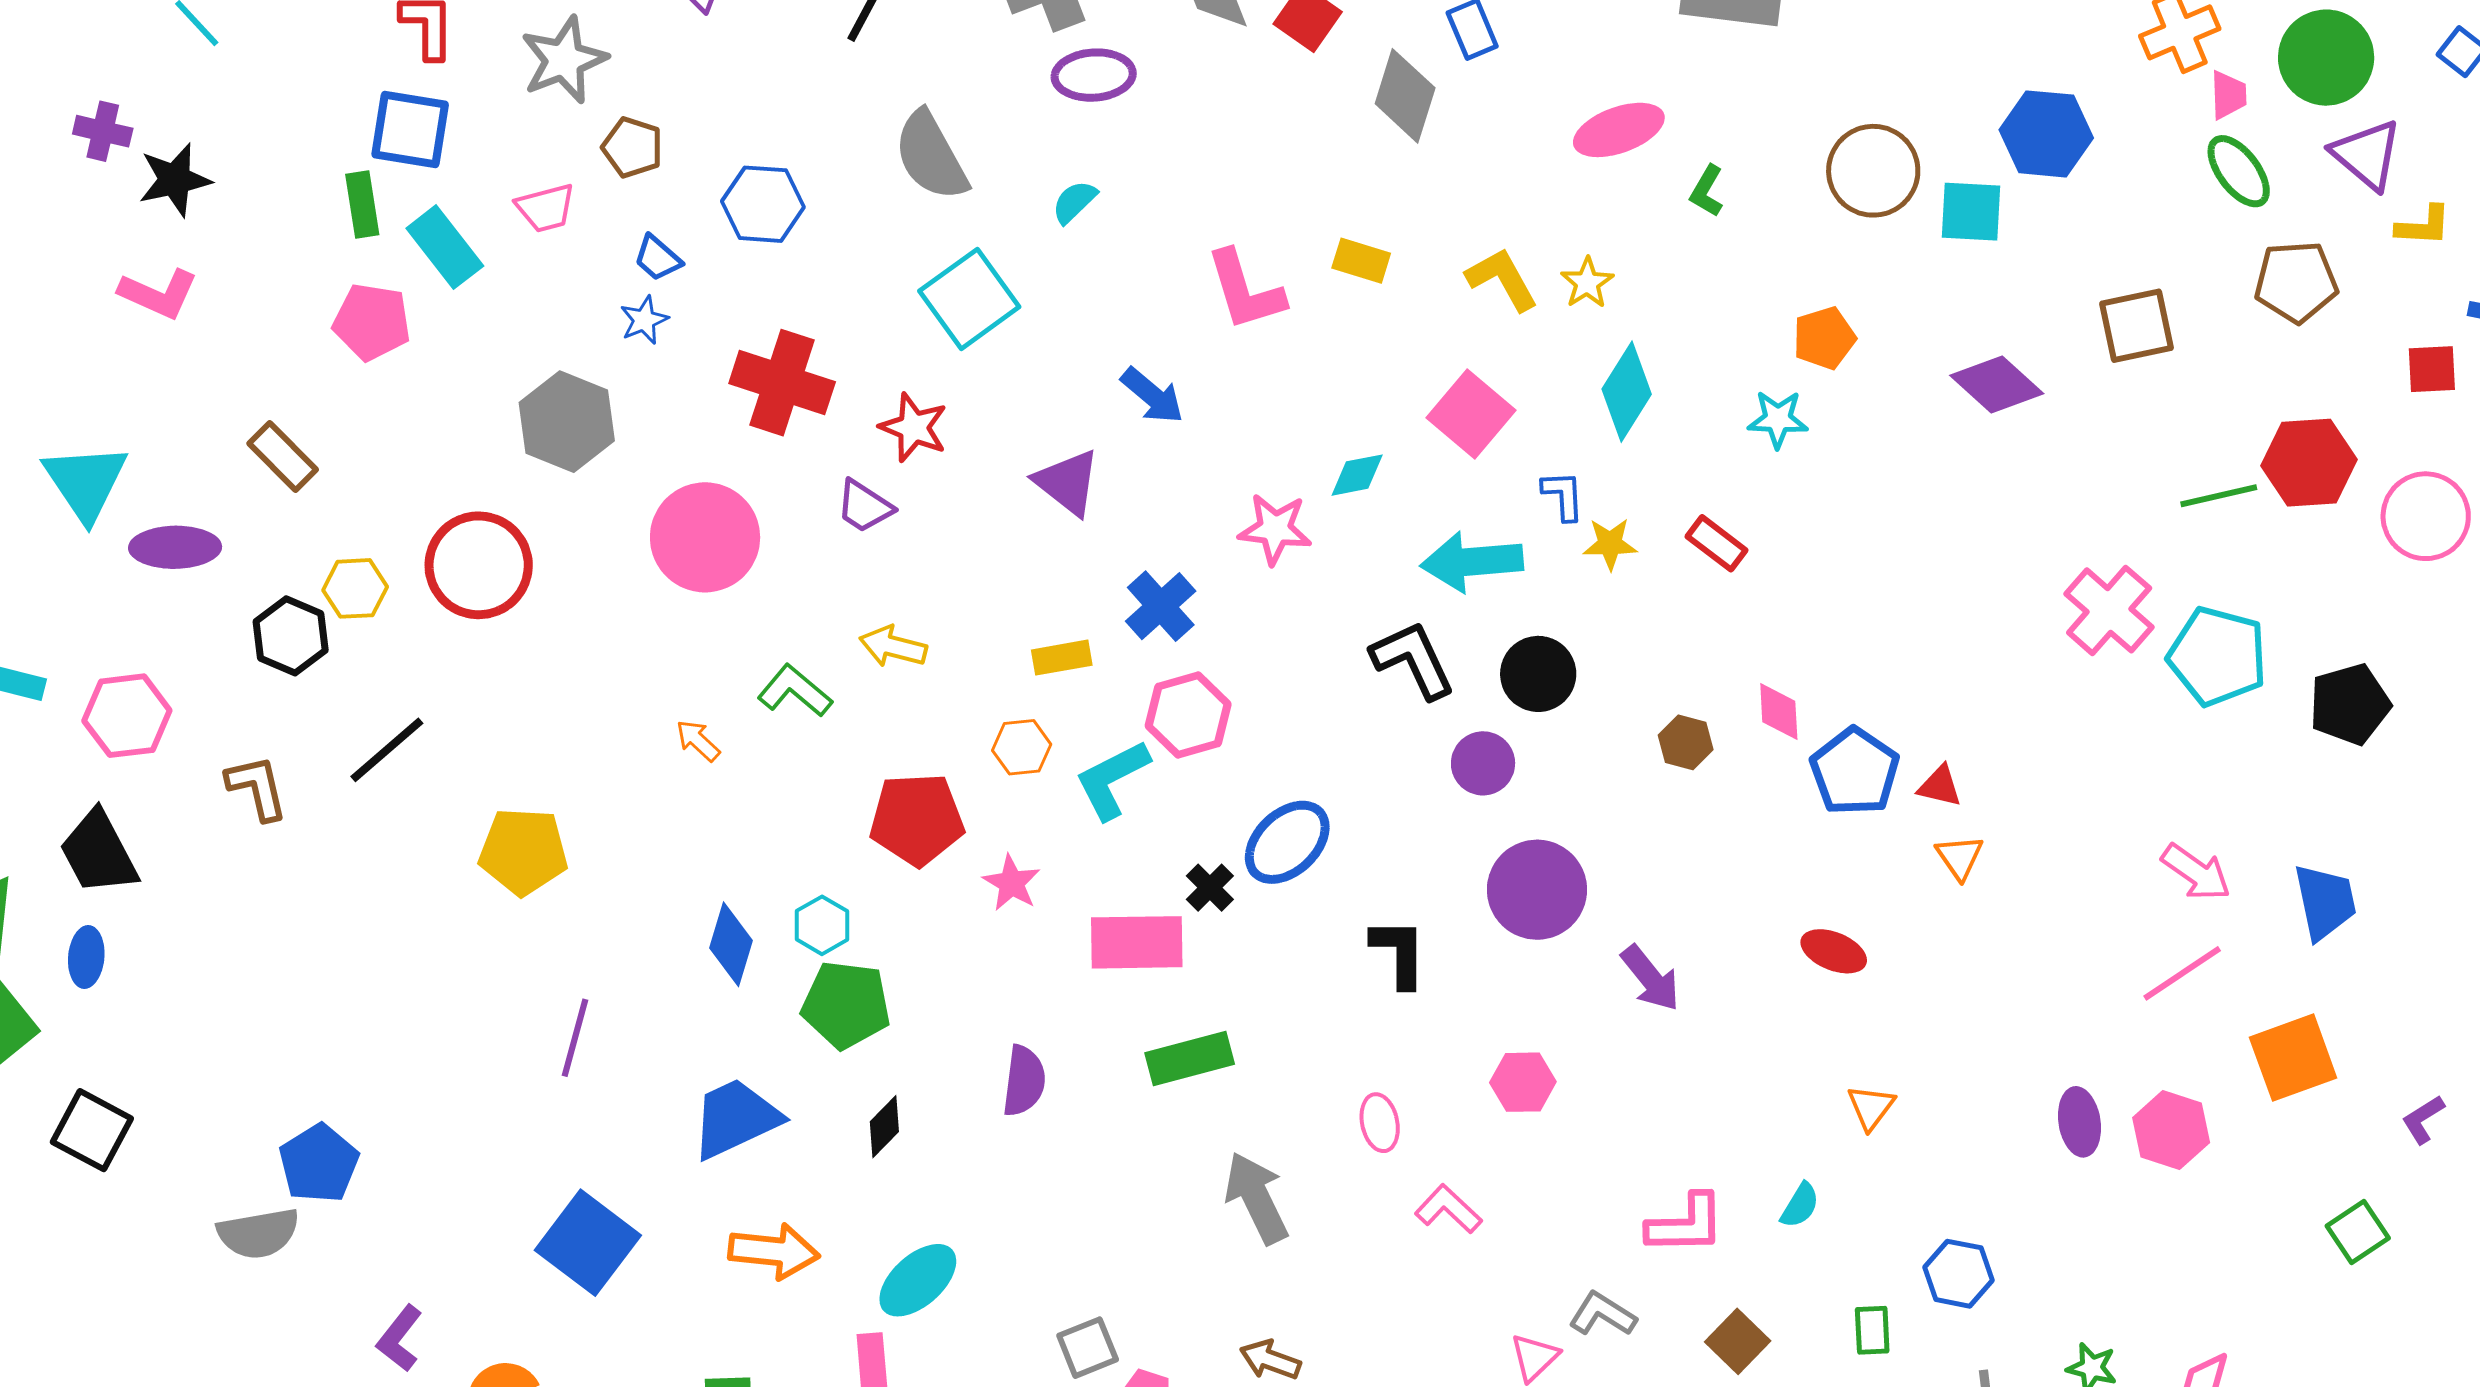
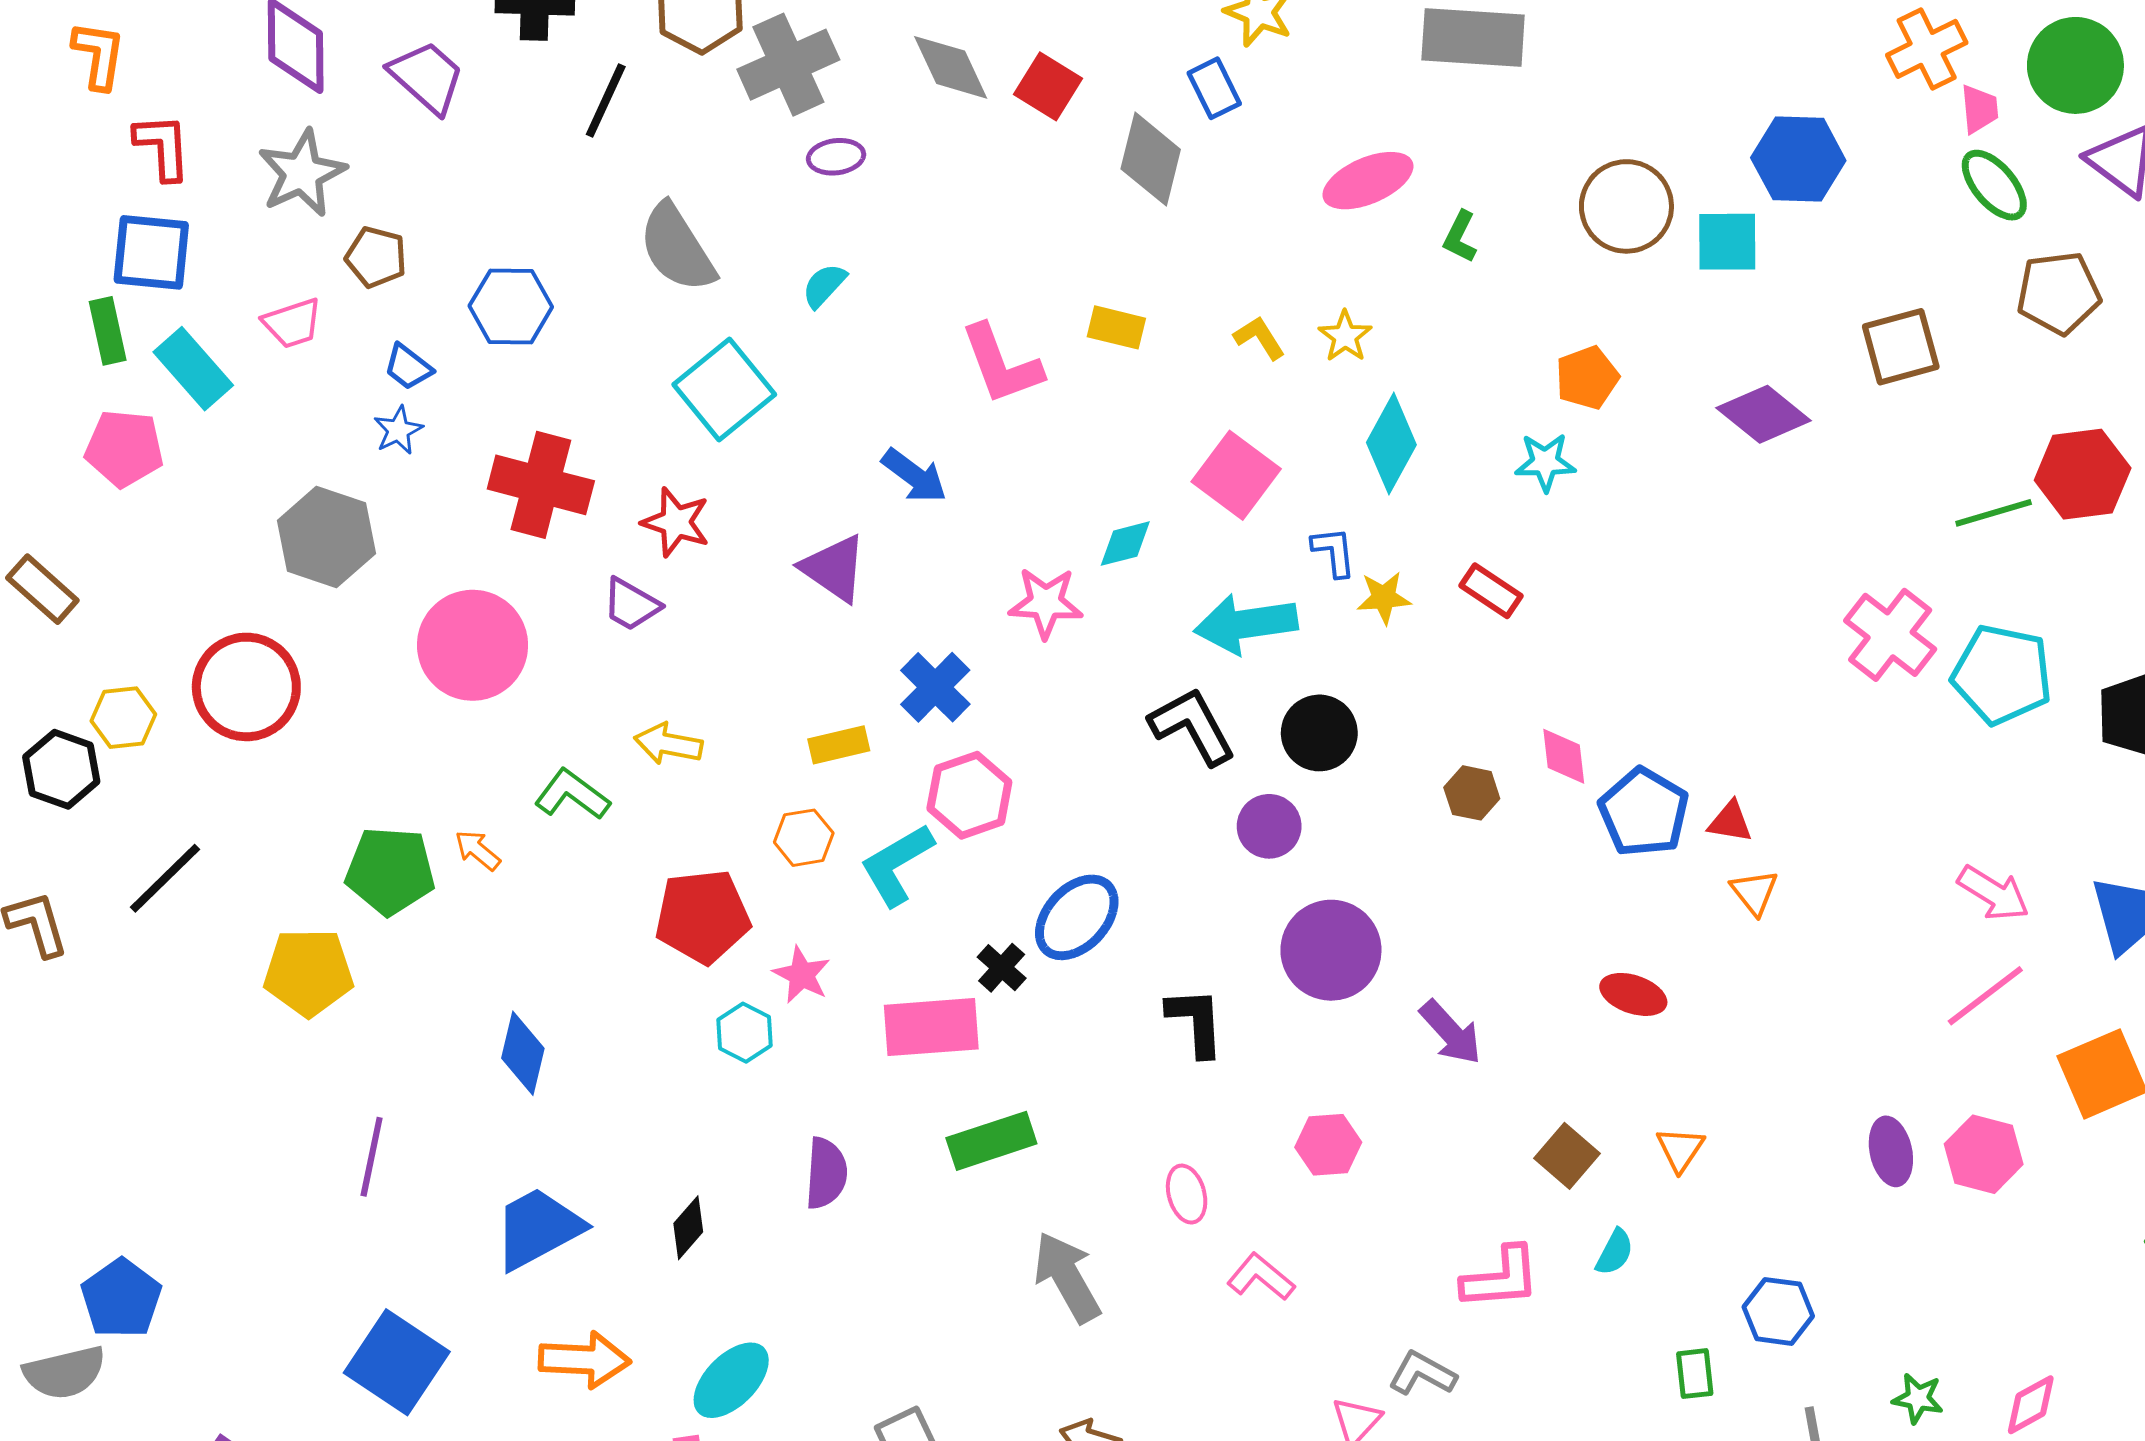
purple ellipse: (1094, 75) -> (836, 157), size x0.7
yellow L-shape: (1502, 279) -> (1259, 338), size x0.7
cyan hexagon: (822, 925) -> (744, 1033), moved
green pentagon: (846, 1005) -> (390, 871), moved
brown square: (1738, 1341) -> (1567, 1156), moved

